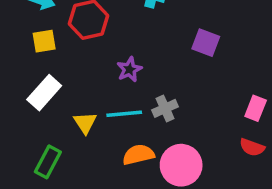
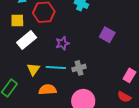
white rectangle: (44, 93) -> (27, 40), moved
orange semicircle: (138, 155) -> (48, 90), moved

